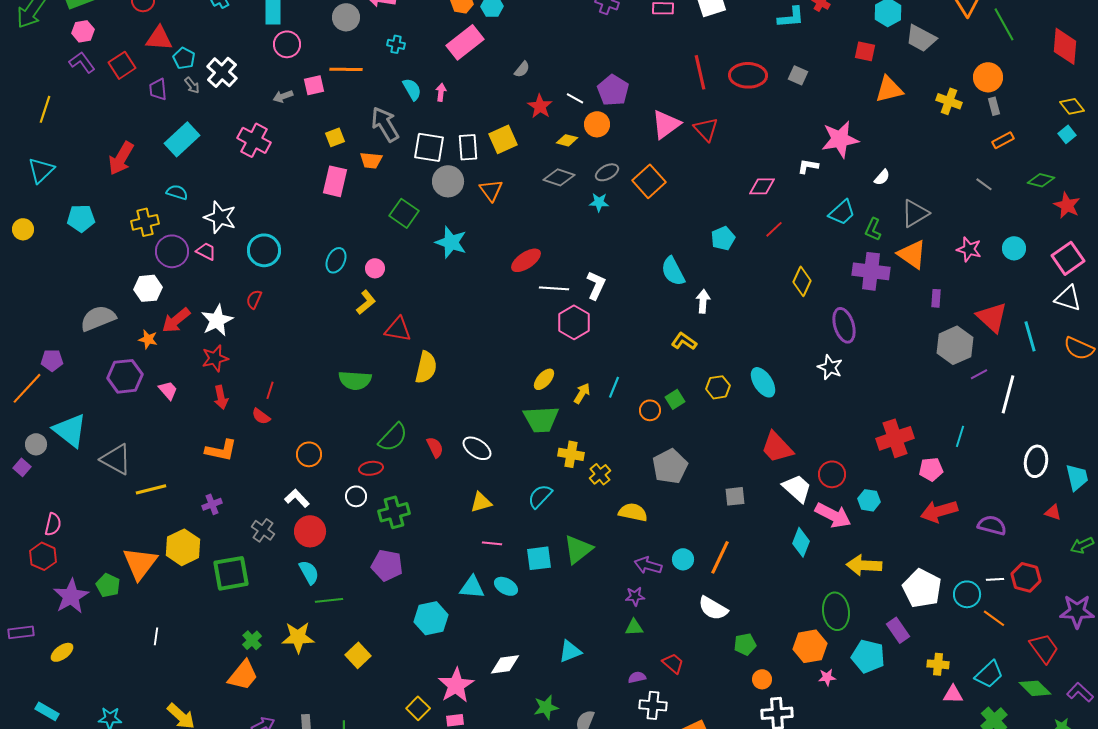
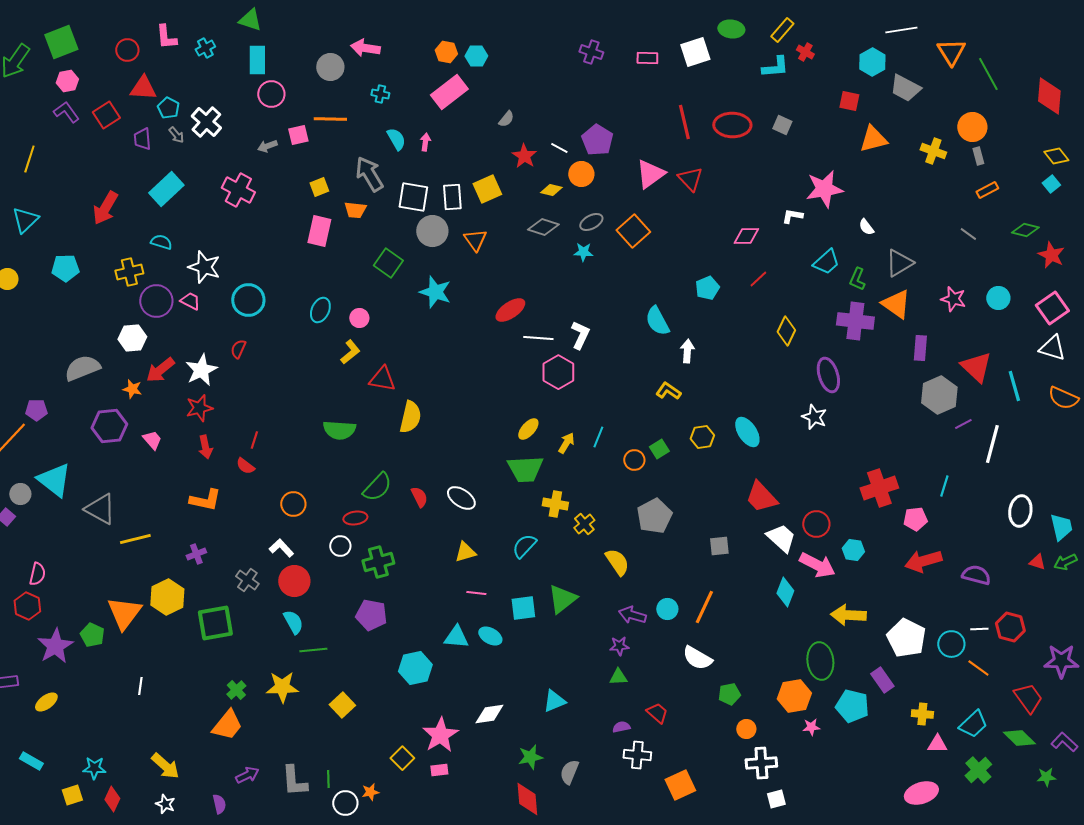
white semicircle: (882, 177) -> (866, 227), turned 102
purple rectangle: (936, 298) -> (920, 348), size x1.4
yellow semicircle: (633, 512) -> (617, 562), turned 44
green arrow: (1082, 545) -> (1065, 562), moved

